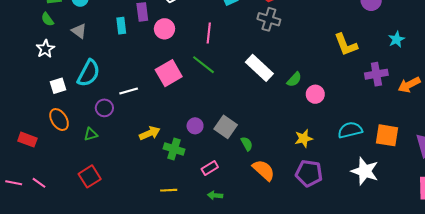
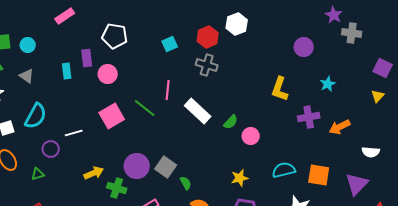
pink line: (209, 33) -> (168, 90), moved
yellow L-shape: (346, 45) -> (280, 89), turned 40
purple circle: (195, 126) -> (137, 166), size x1.6

